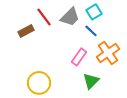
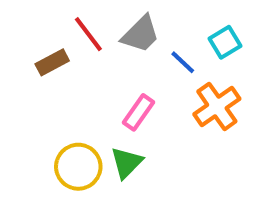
cyan square: (94, 12) -> (225, 42), moved
pink rectangle: (79, 57) -> (139, 112), moved
green triangle: (91, 81) -> (126, 163), moved

